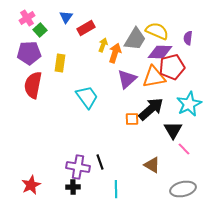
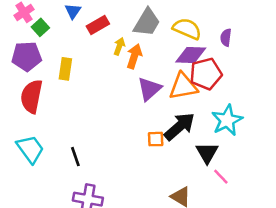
gray trapezoid: (135, 39) -> (147, 22), moved
cyan trapezoid: (87, 97) -> (30, 149), moved
black line: (100, 162) -> (75, 157), moved

